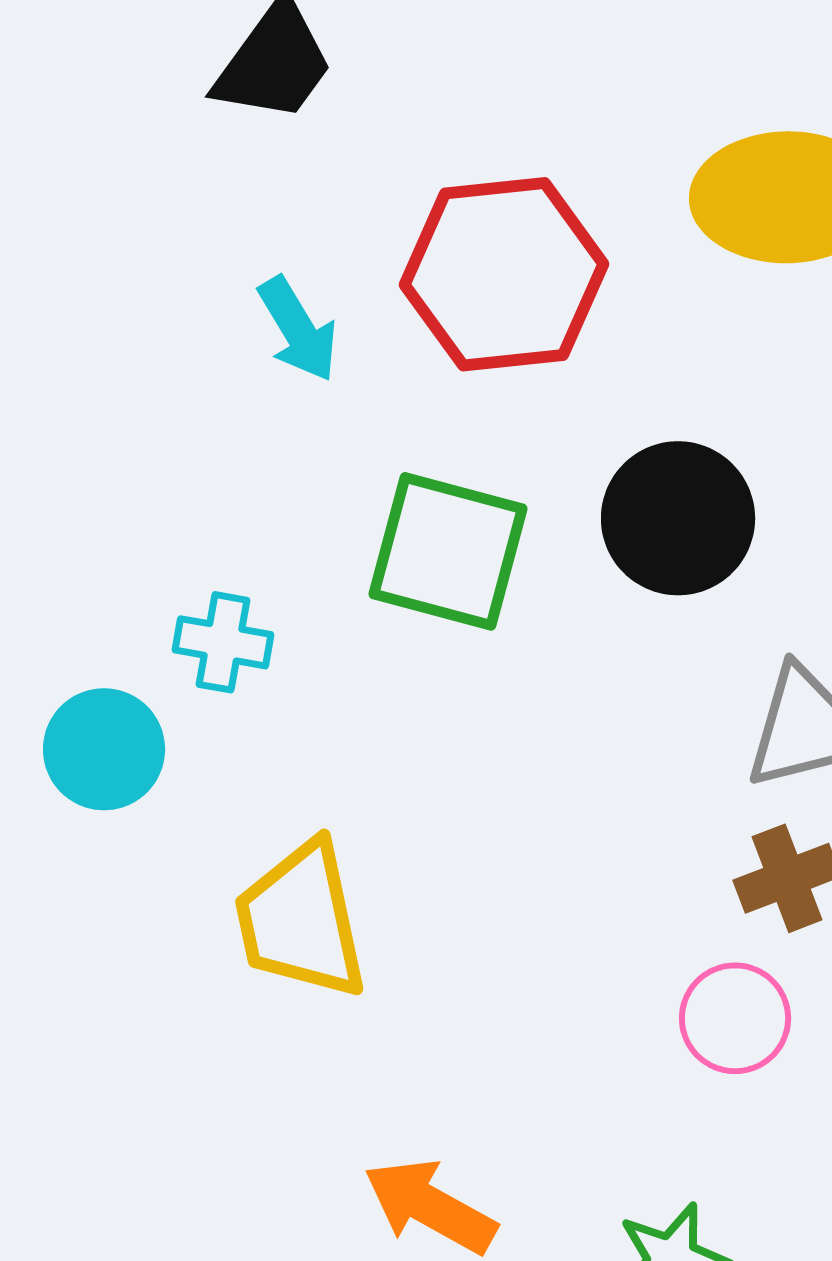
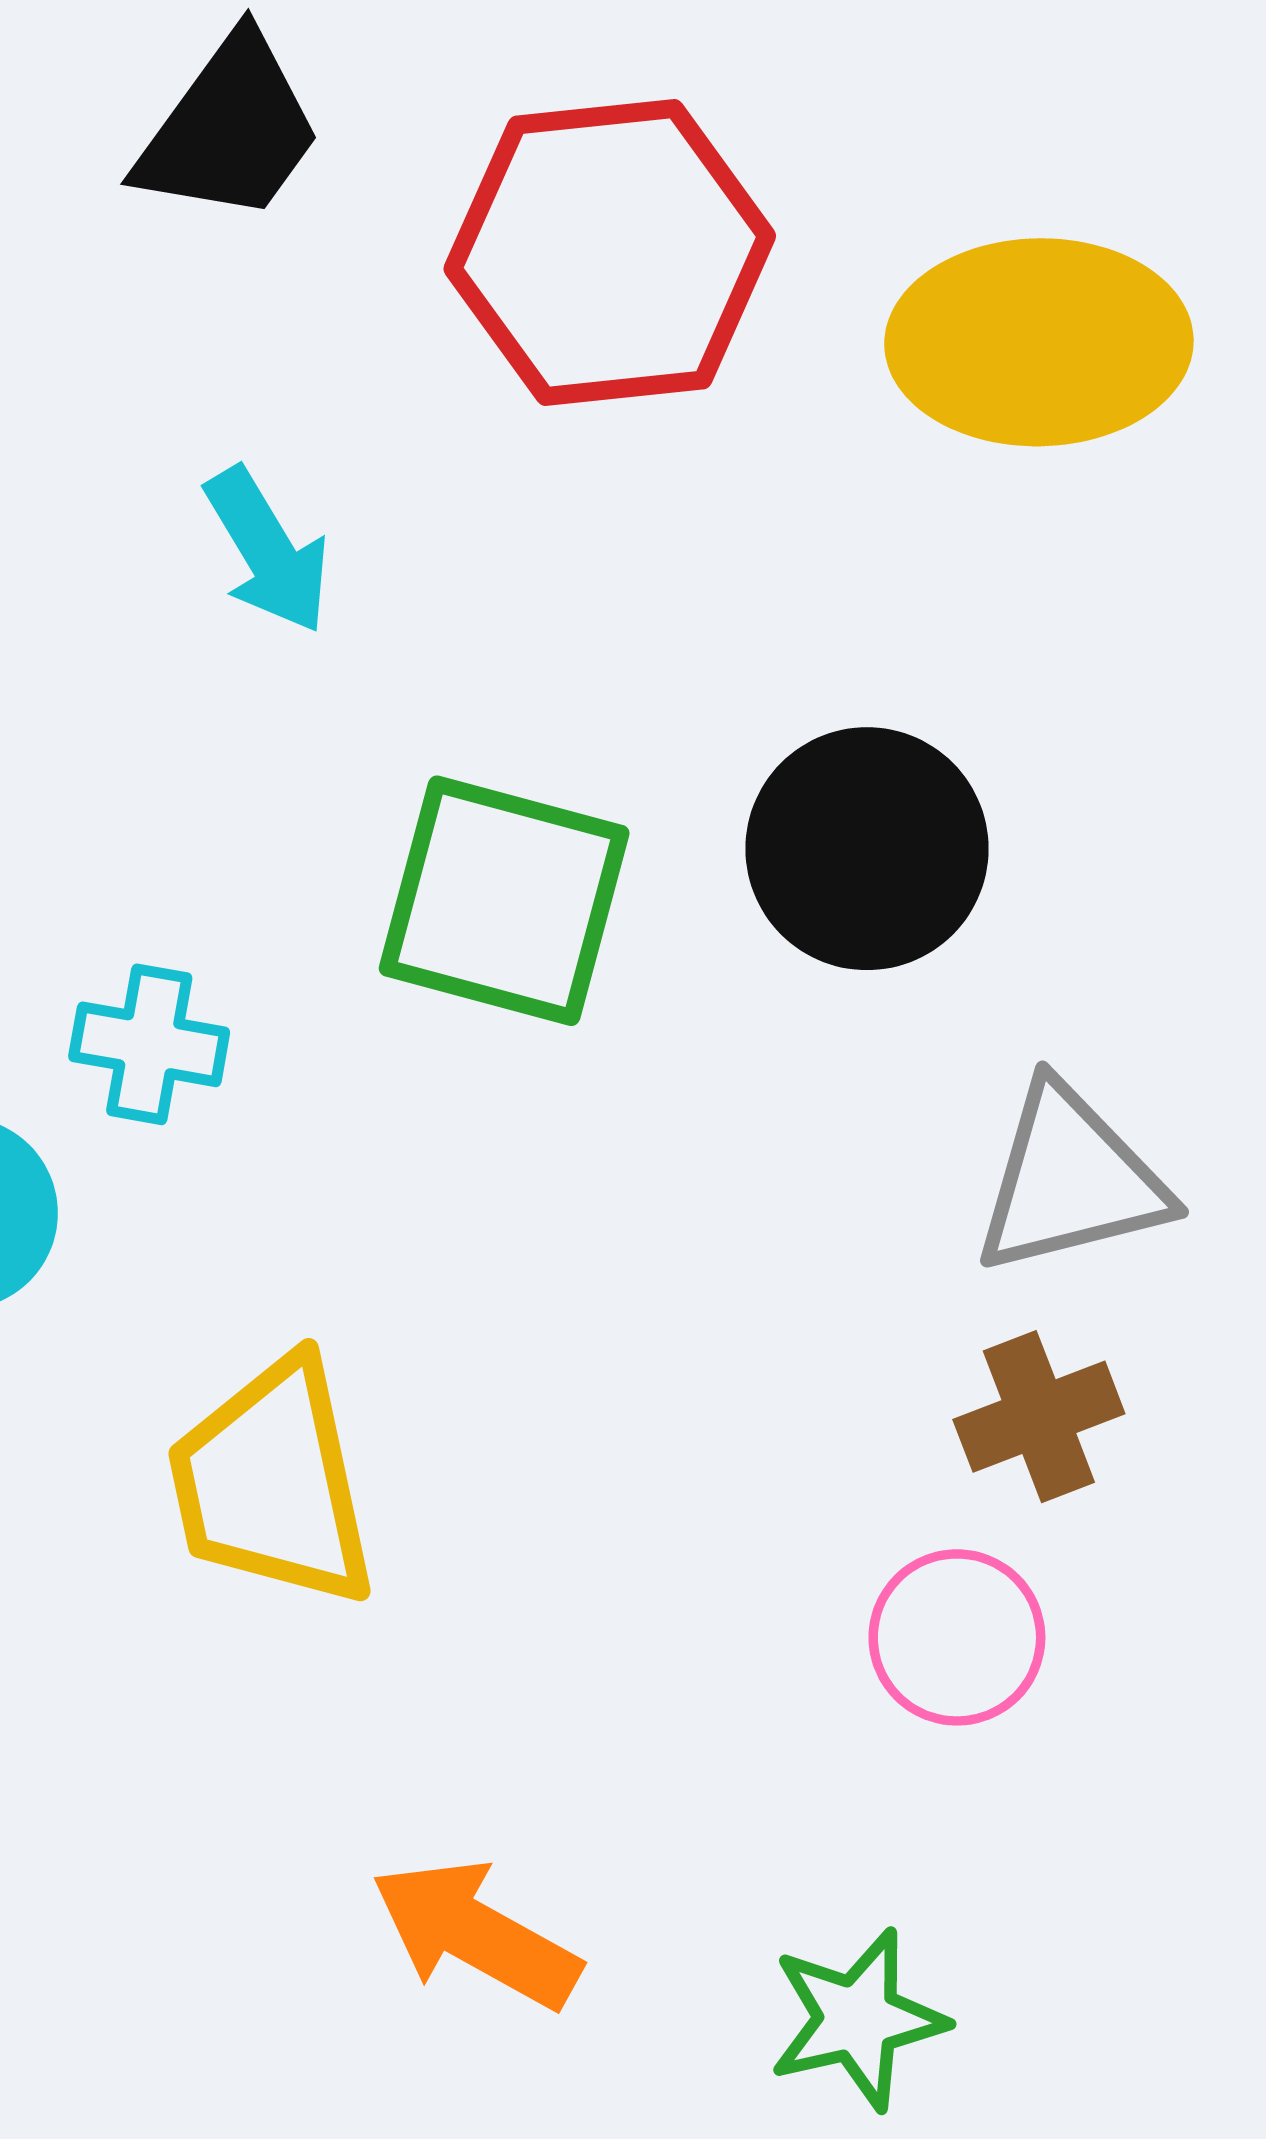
red hexagon: (504, 274) -> (610, 252), moved

